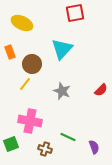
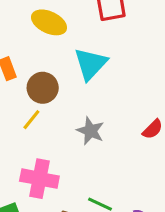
yellow ellipse: (22, 23) -> (49, 22), moved

